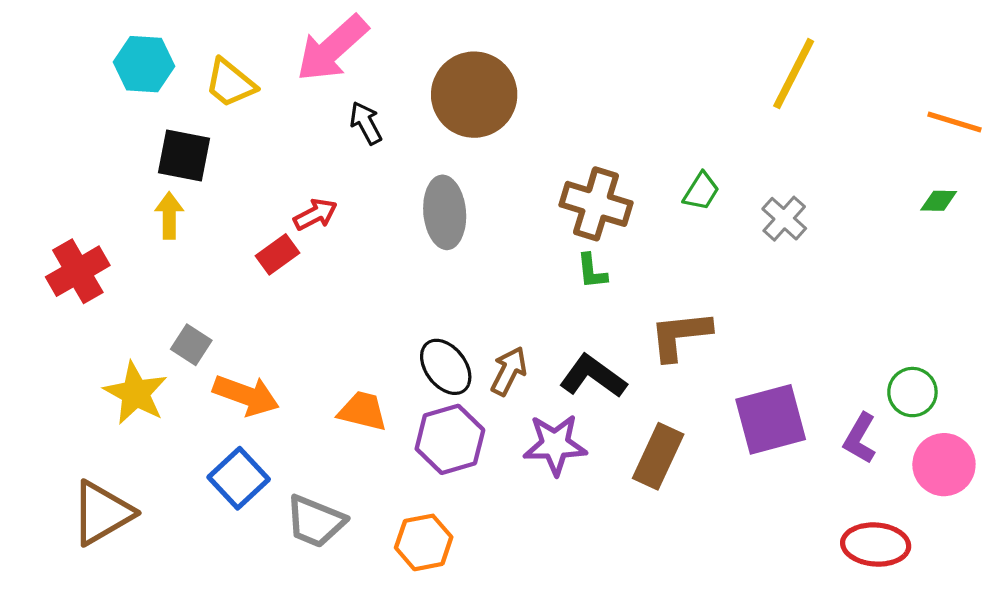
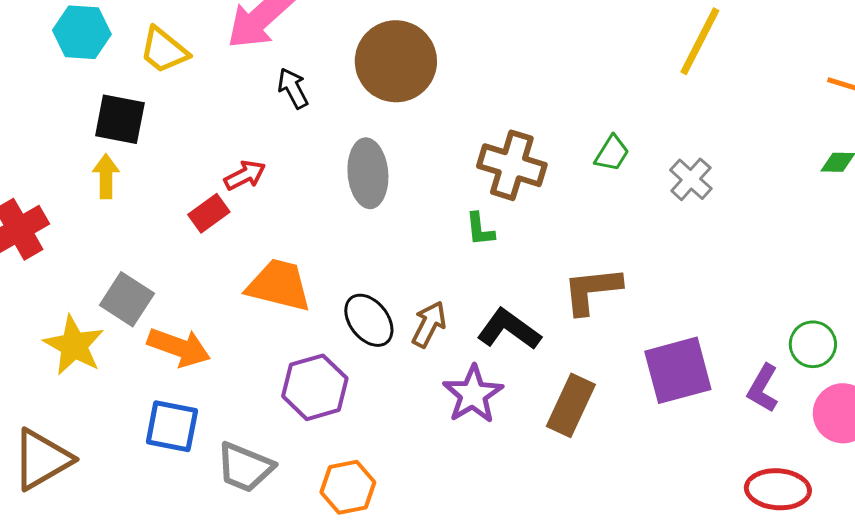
green L-shape: (592, 271) -> (480, 229), moved
gray square: (191, 345) -> (127, 299), size x1.4
orange trapezoid: (363, 411) -> (279, 285), moved, size x1.4
purple hexagon: (450, 439) -> (315, 387), moved
purple star: (555, 445) -> (473, 394), turned -30
blue square: (239, 478) -> (172, 426), turned -36

